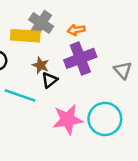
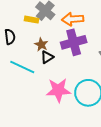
orange arrow: (76, 30) -> (73, 19), size x1.5
yellow rectangle: (25, 36) -> (31, 20), size x0.6

